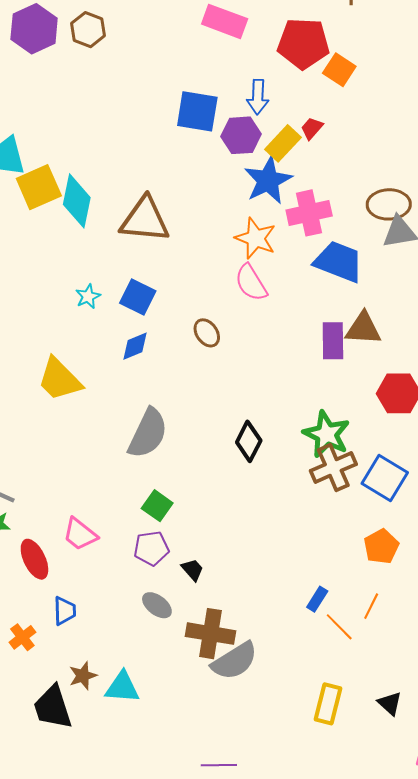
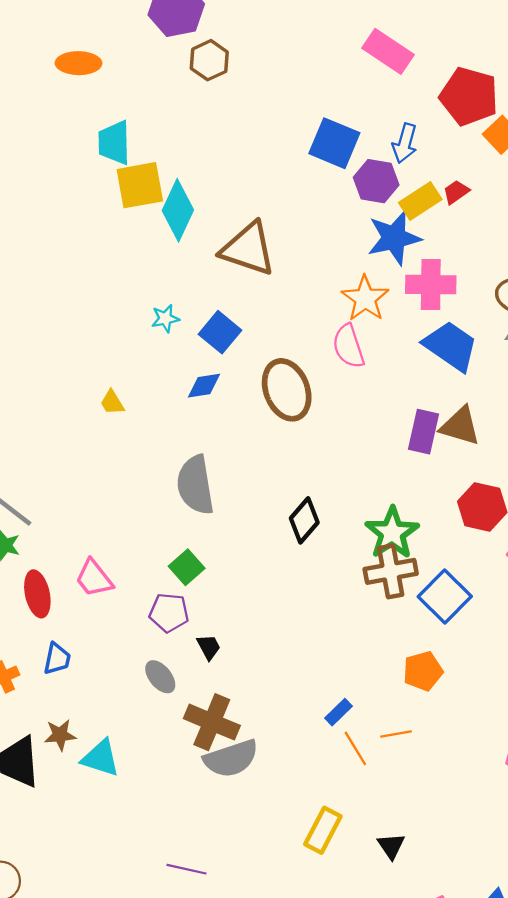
brown hexagon: (88, 30) -> (209, 60), moved
brown ellipse: (207, 333) -> (287, 390), size x1.8
yellow trapezoid: (60, 379) -> (112, 402), size x0.5
gray semicircle: (148, 433) -> (195, 485), turned 132
orange line: (371, 606) -> (396, 734), turned 40

